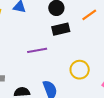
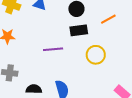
yellow circle: (80, 70) -> (96, 55), moved

